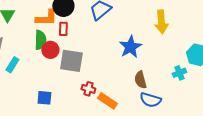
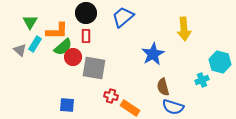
orange L-shape: (46, 18) -> (57, 31), moved
green semicircle: (40, 40) -> (63, 47), turned 48
cyan rectangle: (12, 65) -> (35, 44), moved

